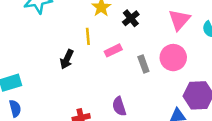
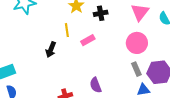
black cross: (131, 18) -> (101, 13), turned 32
gray rectangle: (143, 64) -> (136, 69), moved

